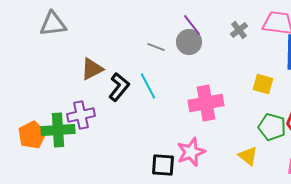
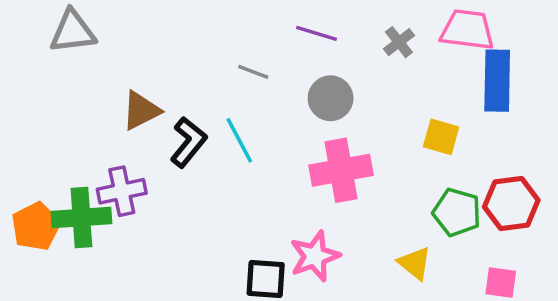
purple line: (192, 25) -> (316, 33), turned -35
gray circle: (189, 42) -> (331, 98), moved

